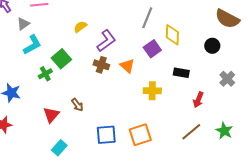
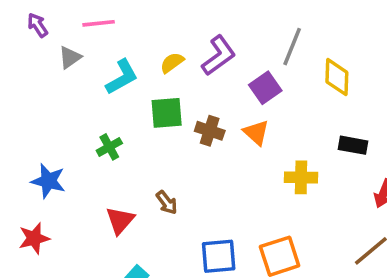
purple L-shape: (106, 41) -> (219, 56), moved
cyan L-shape: (32, 45) -> (122, 77), moved
purple square: (152, 49) -> (265, 88), moved
green square: (61, 59) -> (167, 113), moved, turned 36

